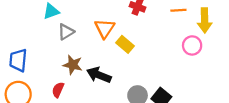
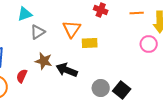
yellow rectangle: (125, 44) -> (90, 43), turned -42
red semicircle: (58, 90) -> (22, 76), moved

